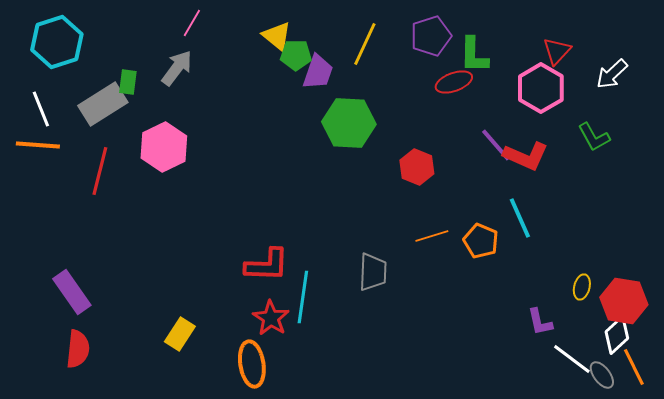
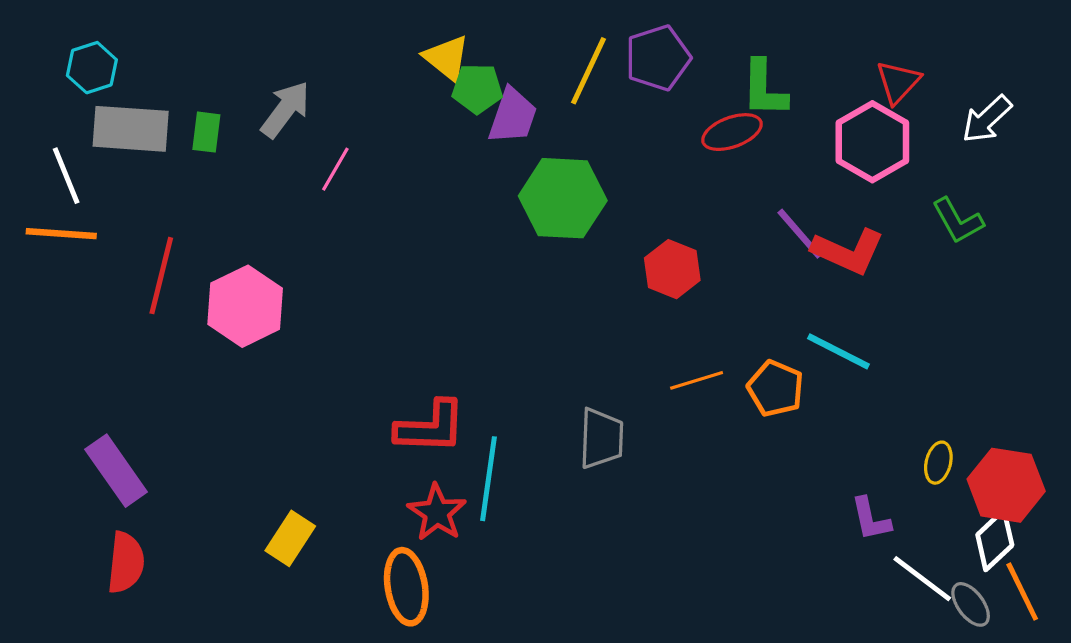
pink line: (192, 23) -> (335, 169), moved
purple pentagon: (431, 36) -> (658, 58), moved
cyan hexagon: (57, 42) -> (92, 68), size x0.6
gray rectangle: (103, 104) -> (131, 129), moved, turned 36
pink hexagon: (164, 147) -> (245, 306), moved
cyan line: (520, 218) -> (838, 351), turned -39

